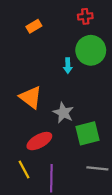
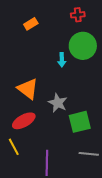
red ellipse: (39, 141) -> (24, 121), moved
yellow line: (24, 169) -> (14, 147), moved

